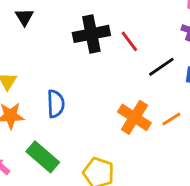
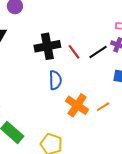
black line: (161, 67) -> (98, 52), moved
blue semicircle: (56, 104) -> (55, 80), moved

